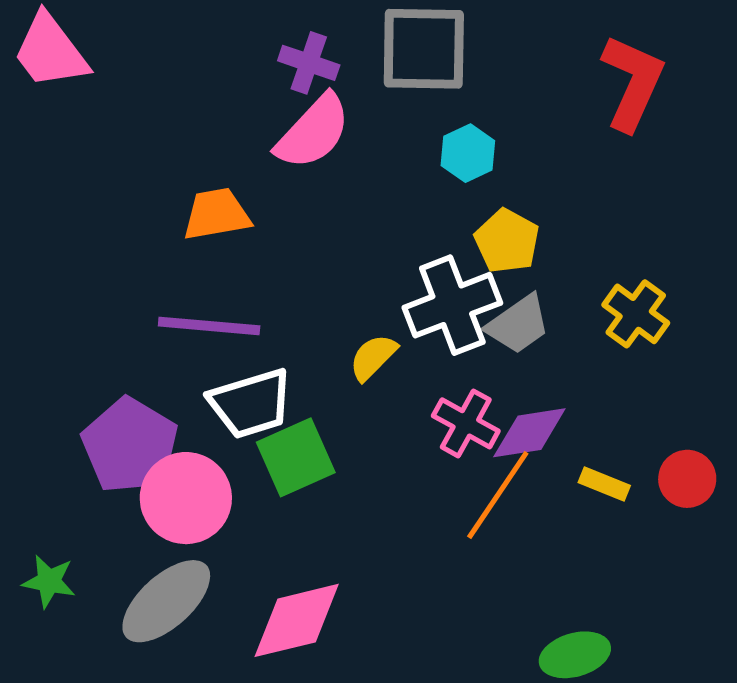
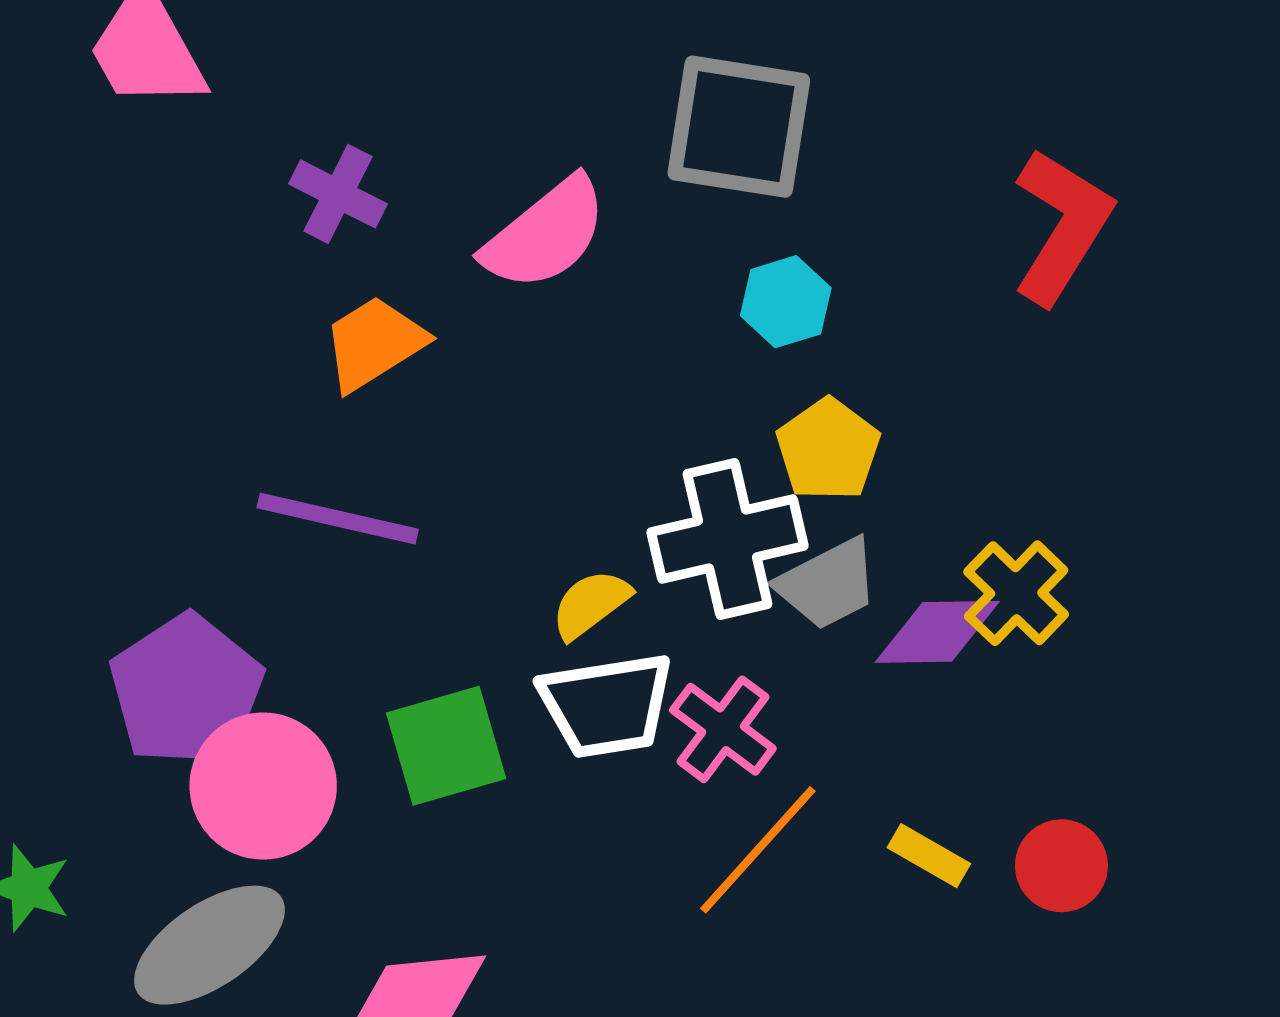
purple cross: (309, 63) -> (338, 194), moved
orange trapezoid: (216, 214) -> (374, 343), turned -30
white trapezoid: (251, 403) -> (607, 705), moved
purple diamond: (529, 433) -> (937, 632), moved

